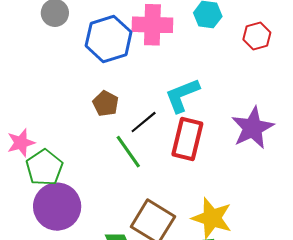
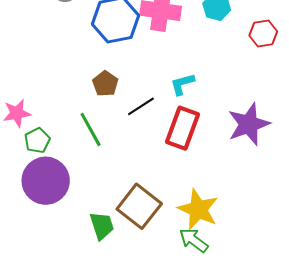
cyan L-shape: (182, 95) -> (182, 84), size x0.7
green line: (128, 152) -> (91, 129), moved
green pentagon: (44, 168) -> (37, 141), size x0.7

